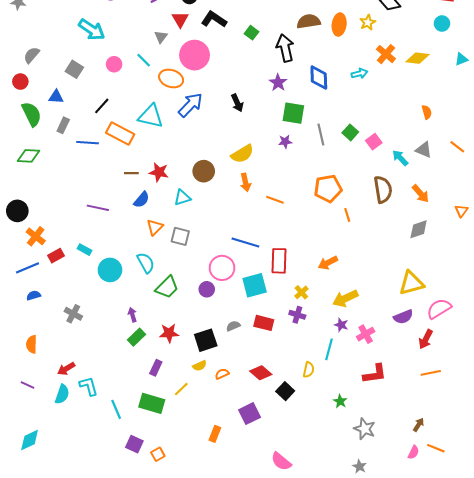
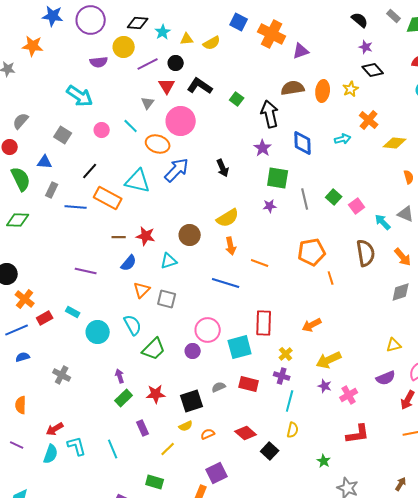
yellow diamond: (418, 58) -> (395, 143), moved
blue line: (245, 242) -> (226, 283), moved
yellow triangle: (411, 283) -> (394, 345), size x0.6
cyan line: (329, 349) -> (290, 401), moved
purple rectangle: (156, 368) -> (143, 428), turned -49
green rectangle: (152, 403) -> (155, 482), moved, size x0.7
cyan line: (116, 409) -> (113, 449), moved
purple square: (250, 414) -> (217, 473), moved

